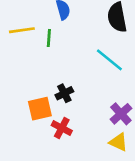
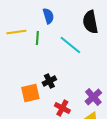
cyan line: (109, 60) -> (70, 45), moved
red cross: (62, 128) -> (62, 108), moved

